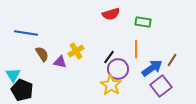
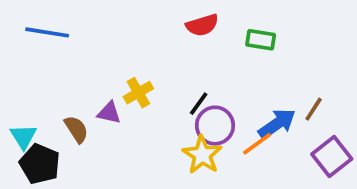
blue line: (26, 33) -> (47, 32), moved
orange line: (136, 49) -> (257, 144), moved, turned 54
brown semicircle: (42, 54) -> (76, 129), moved
purple square: (161, 86) -> (332, 157), moved

